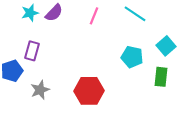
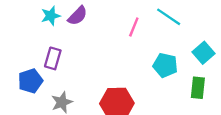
pink line: (94, 16) -> (134, 27), moved

